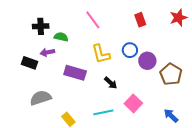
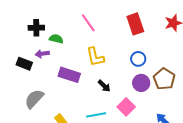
red rectangle: (140, 20) -> (135, 24), size x1.5
blue circle: (130, 50) -> (138, 59), moved
purple circle: (147, 61) -> (141, 83), moved
gray semicircle: (41, 98) -> (34, 99), turned -30

